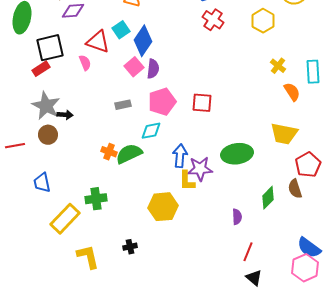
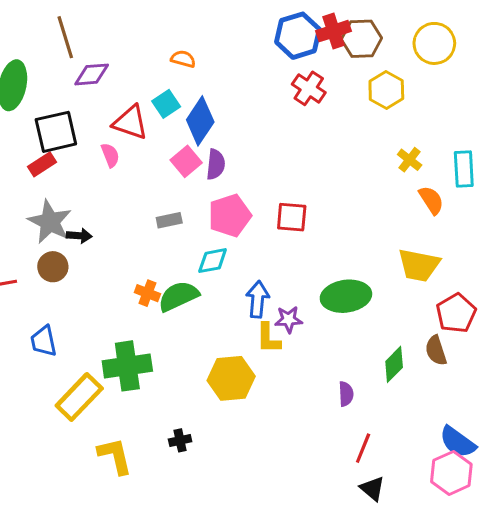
purple star: (200, 169) -> (289, 319), size x0.7
green cross: (96, 199) -> (127, 366), size x1.4

